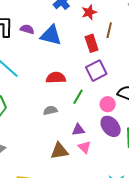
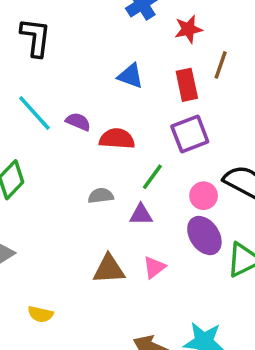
purple semicircle: (27, 29) -> (78, 122), moved
blue triangle: (51, 35) -> (130, 76), moved, size x0.7
purple triangle: (78, 130) -> (141, 215), moved
pink triangle: (84, 147) -> (154, 267), turned 32

